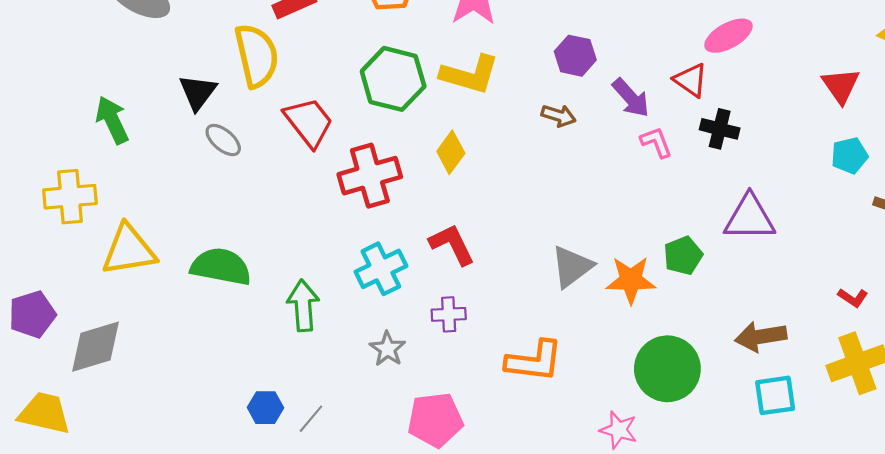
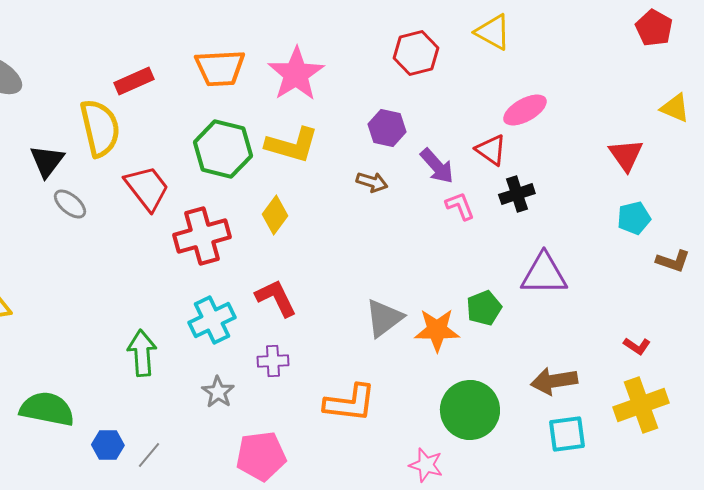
black cross: (720, 129) -> (517, 194), turned -32
green semicircle: (221, 267) -> (47, 409), moved

